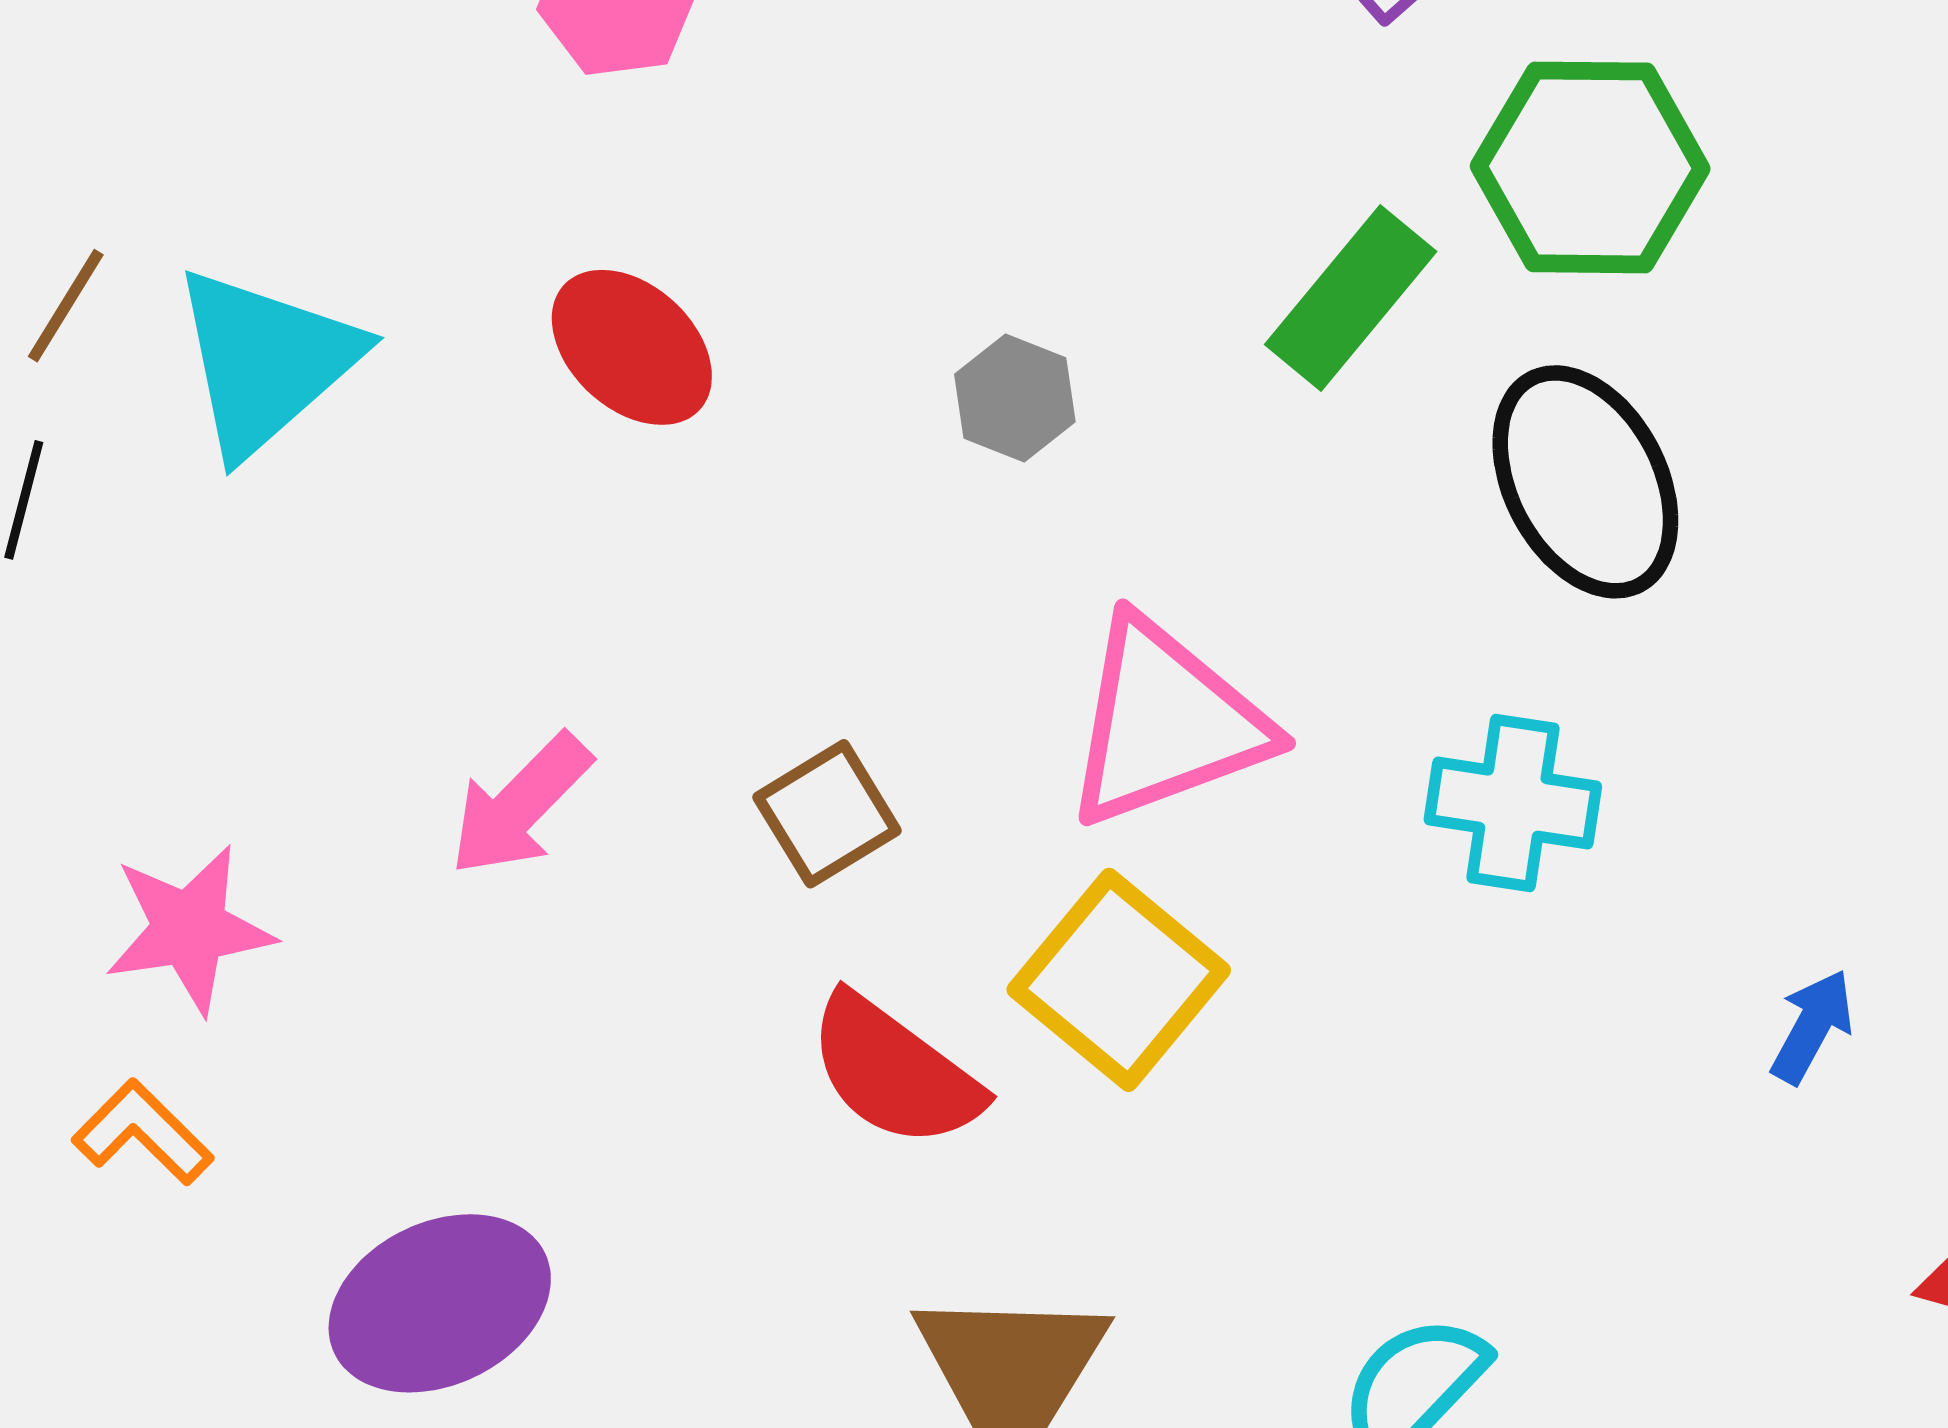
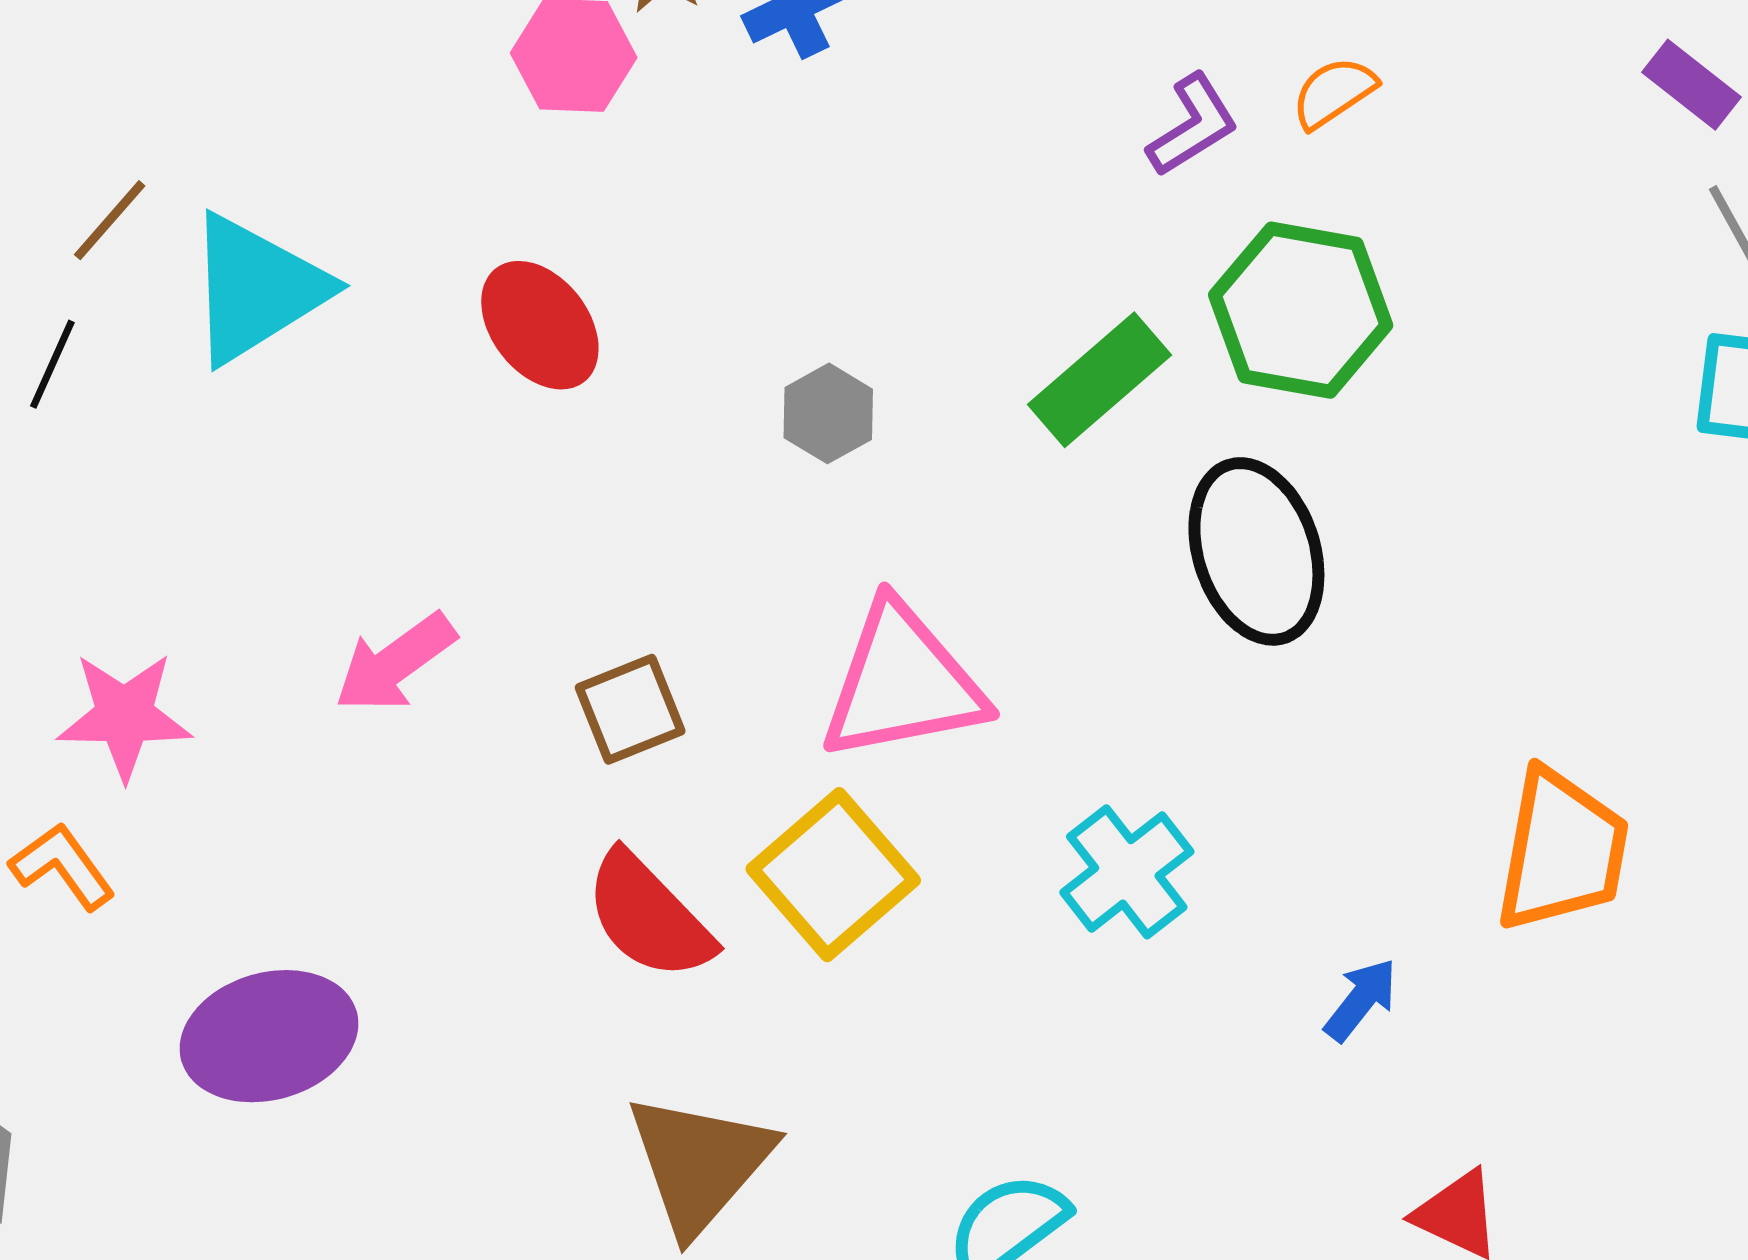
cyan cross: (1513, 803) -> (1127, 872), moved, turned 34

